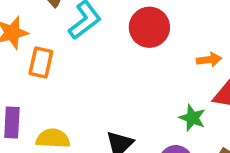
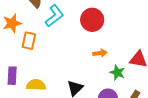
orange arrow: (209, 60) -> (100, 53), moved

